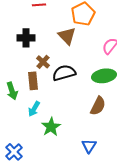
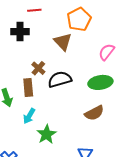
black cross: (26, 38) -> (20, 32), moved
brown semicircle: (98, 106) -> (94, 113), turned 36

